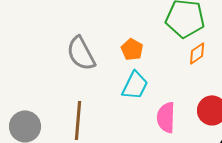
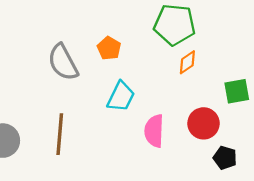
orange pentagon: (132, 49) -> (109, 48), moved

